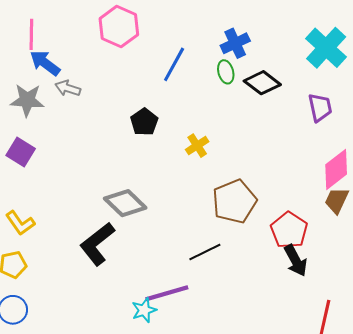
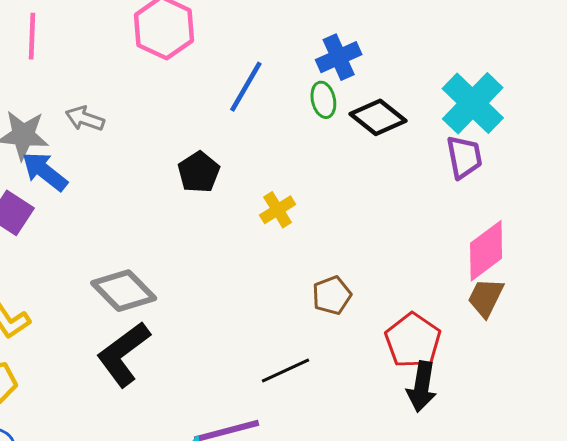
cyan cross: (326, 48) -> (473, 103), moved
blue arrow: (45, 63) -> (45, 171), moved
brown pentagon: (234, 201) -> (332, 295), size x0.6
gray diamond: (125, 203) -> (124, 291), moved
black arrow: (296, 261) -> (422, 387), turned 36

